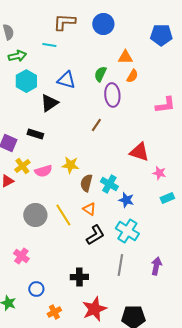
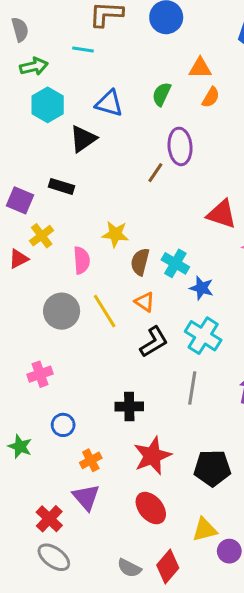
purple ellipse: (112, 95) -> (180, 146), moved
pink semicircle: (43, 171) -> (82, 260), moved, turned -78
pink cross: (21, 256) -> (40, 374), turned 35

